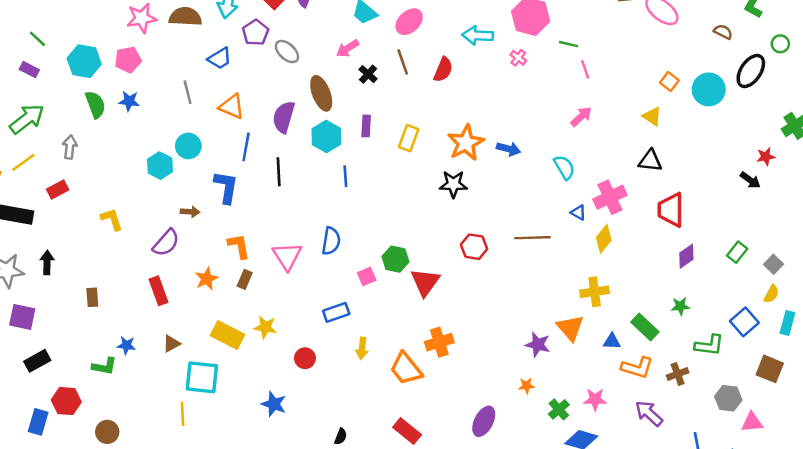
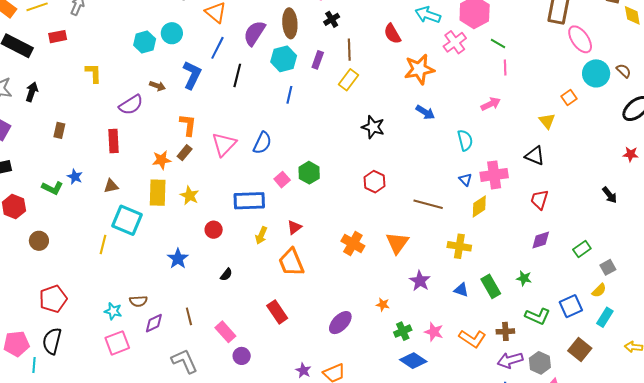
pink cross: (518, 58) -> (455, 42), size x1.6
brown line: (403, 62) -> (349, 50), moved
red semicircle: (443, 70) -> (392, 34), turned 110
cyan circle: (709, 89) -> (596, 73), moved
orange star: (466, 143) -> (419, 69), moved
red star: (766, 157) -> (631, 154), moved
red trapezoid: (671, 210) -> (540, 200), size x0.7
brown line: (533, 238) -> (428, 204), moved
pink square: (367, 276) -> (282, 180), turned -35
orange star: (207, 279) -> (162, 160), moved
red triangle: (425, 282) -> (294, 227), moved, size x0.6
blue rectangle: (336, 312) -> (249, 201), size x1.4
orange triangle: (570, 328) -> (397, 243), moved
yellow rectangle: (227, 335) -> (158, 193), turned 48
orange cross: (439, 342) -> (353, 243), moved, turned 30
purple star: (538, 345) -> (420, 281), moved
orange L-shape: (637, 368) -> (472, 339), moved
purple arrow: (649, 413) -> (510, 360), moved, turned -75
black semicircle: (341, 436) -> (226, 275), moved

